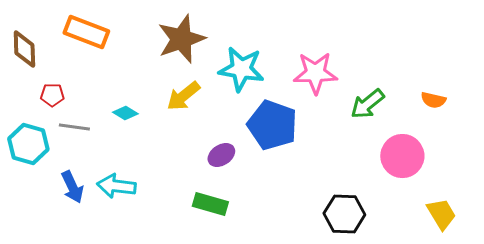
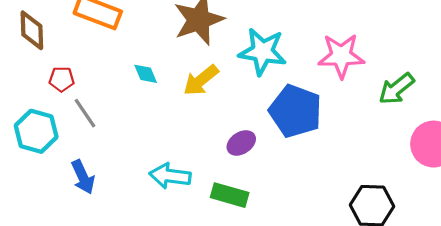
cyan diamond: (125, 113) -> (146, 74), moved, turned 35
gray line: (74, 127) -> (85, 113), turned 48
cyan arrow: (116, 186) -> (170, 176), moved

